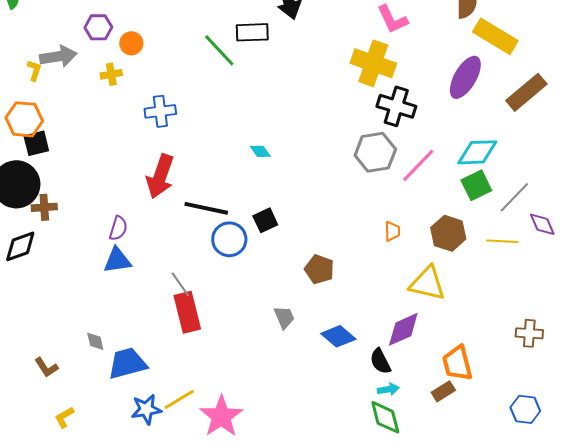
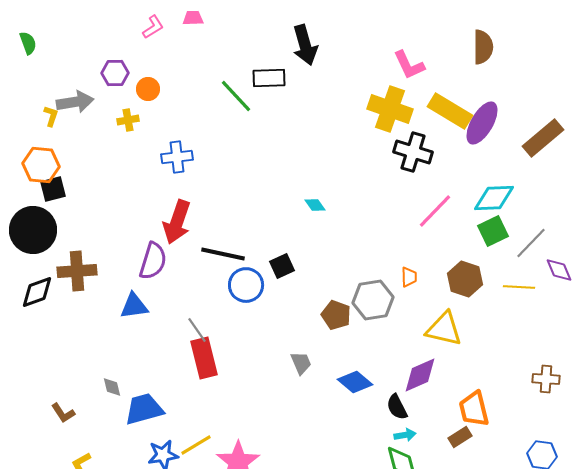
yellow rectangle: (495, 36) -> (450, 111), moved
cyan diamond: (260, 151) -> (315, 205), moved
gray hexagon: (375, 152) -> (373, 300), moved
brown cross: (44, 207) -> (77, 271), moved, size x1.5
purple semicircle: (118, 228) -> (153, 261), moved, size x1.5

